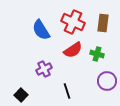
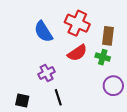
brown rectangle: (103, 23) -> (108, 36), moved
black line: (67, 91) -> (58, 97), moved
black square: (21, 95) -> (22, 101), turned -32

